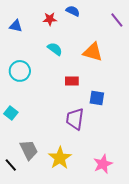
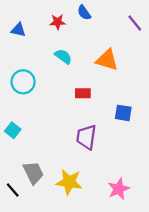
blue semicircle: (73, 11) -> (84, 13), turned -152
blue square: (97, 98) -> (123, 113), moved
yellow star: (60, 158) -> (69, 182), turned -30

